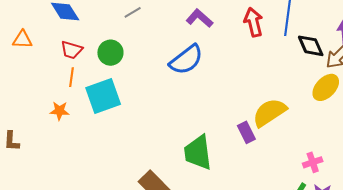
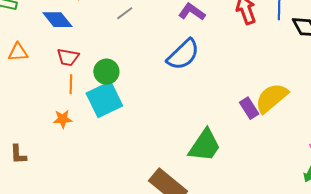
green circle: (110, 53) -> (106, 72), moved
purple rectangle: (246, 132) -> (249, 108), moved
green trapezoid: (198, 152) -> (205, 145), turned -132

